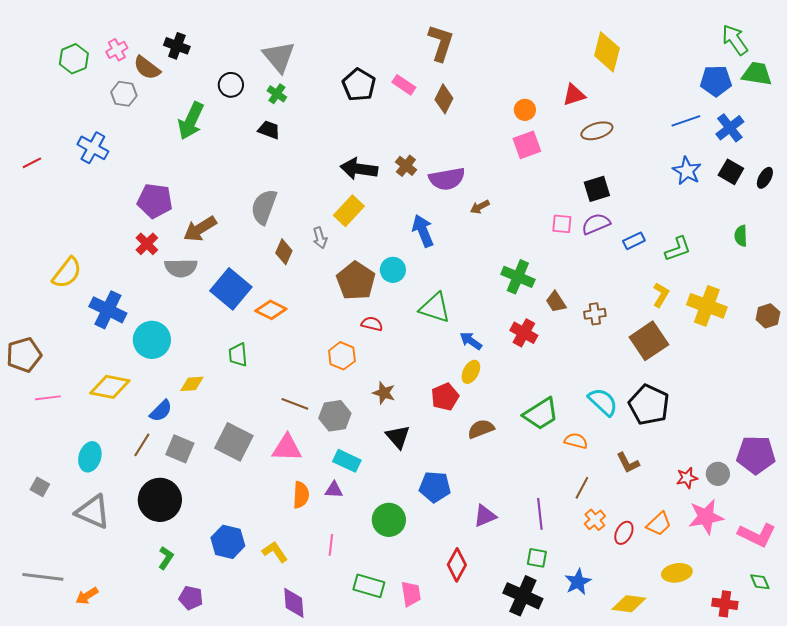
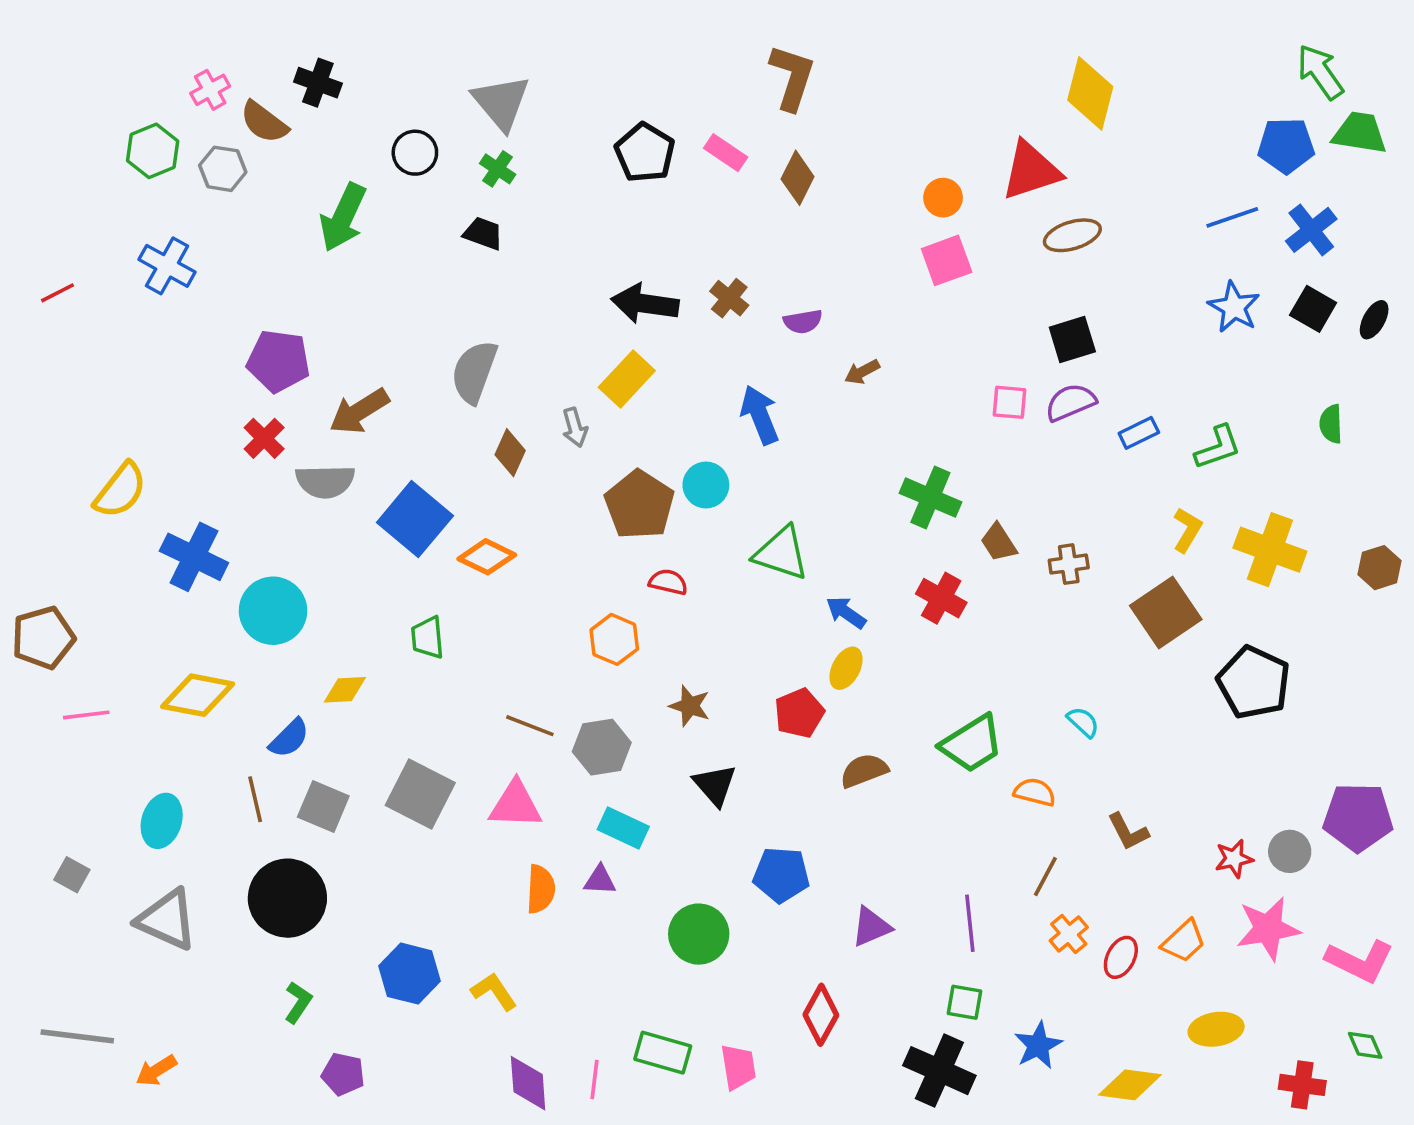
green hexagon: (74, 59) -> (153, 151), moved
red triangle: (574, 95) -> (1031, 171), size x1.5
purple semicircle: (447, 179) -> (803, 322), size x0.6
cyan semicircle: (603, 402) -> (1083, 722), size x0.6
black pentagon: (649, 405) -> (1254, 683), moved
brown line: (142, 445) -> (255, 799), turned -45
pink line: (331, 545) -> (595, 1080), moved

